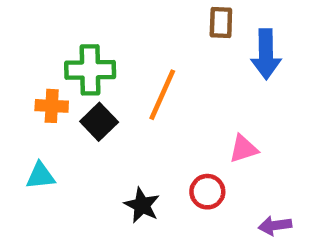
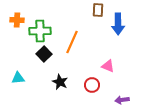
orange cross: (52, 106) -> (17, 20), moved
pink triangle: (243, 149) -> (108, 66), turned 40
black star: (142, 205) -> (60, 82), moved

